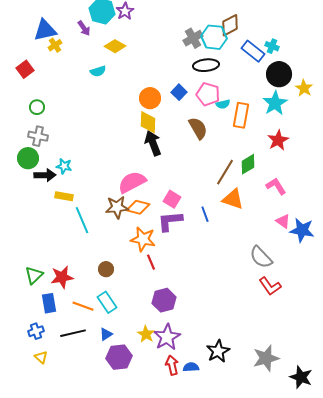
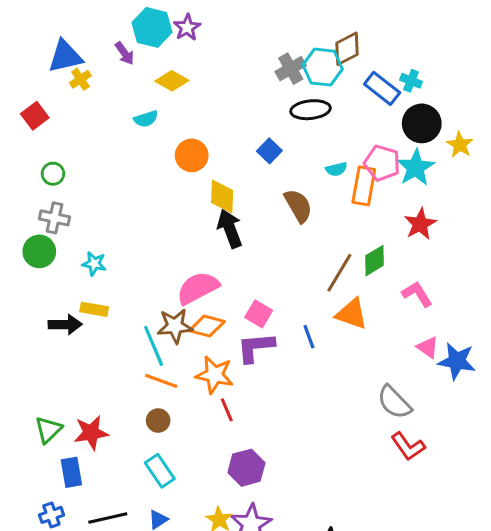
pink pentagon: (208, 94) -> (382, 163), moved
orange circle: (150, 98) -> (192, 155), moved
black arrow: (45, 175) -> (65, 325), moved
cyan line: (82, 220) -> (154, 346), moved
orange line: (83, 306) -> (161, 381), moved

